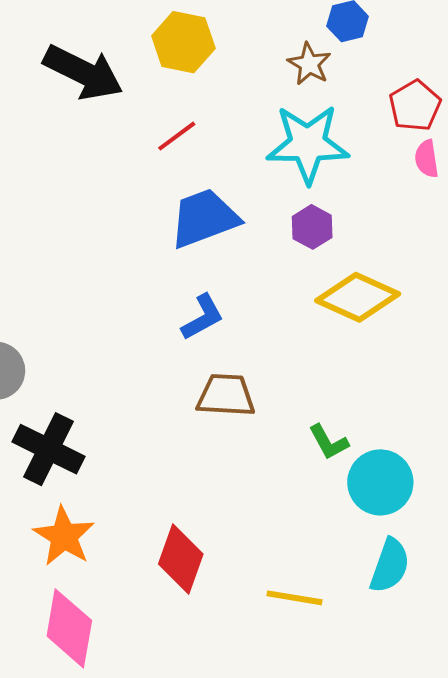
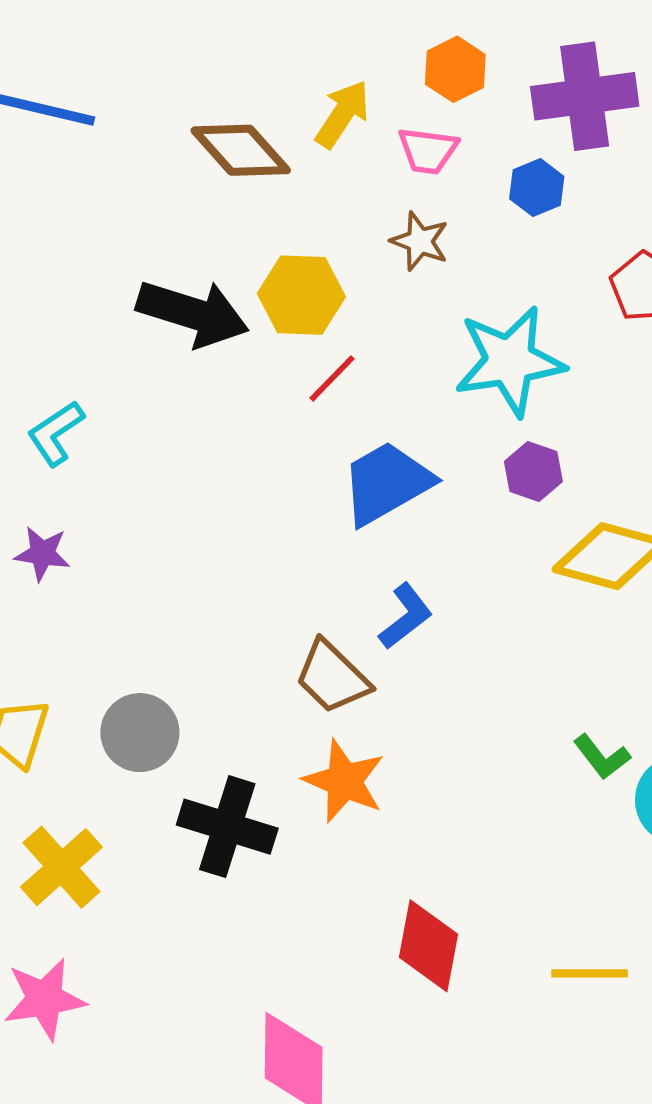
yellow hexagon: (183, 42) -> (301, 295), moved
brown star: (309, 64) -> (420, 241), moved
brown trapezoid: (226, 395) -> (332, 677), moved, turned -130
orange star: (64, 536) -> (344, 781), moved

